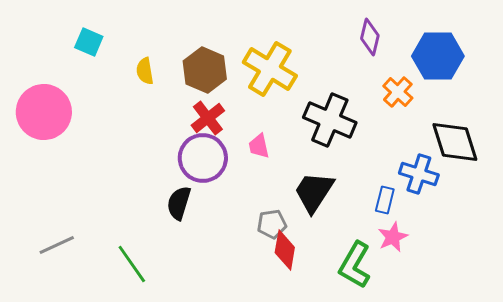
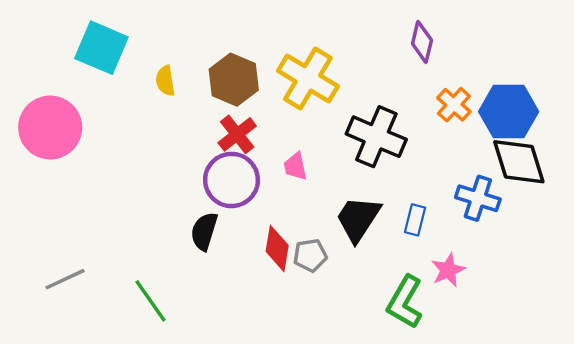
cyan square: (89, 42) -> (101, 48), size x1.6
blue hexagon: (438, 56) -> (509, 112), moved
blue rectangle: (385, 200) -> (415, 220), moved
red diamond: (285, 250) -> (277, 248), moved

